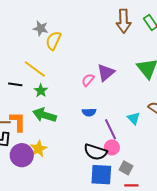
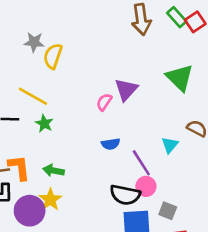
green arrow: (45, 115) -> (53, 171), moved, size x0.7
cyan triangle: (134, 118) -> (170, 145), turned 32

